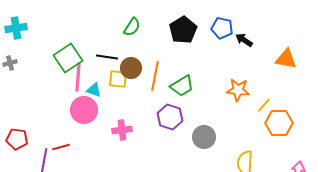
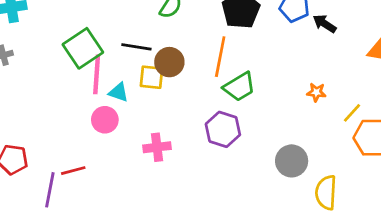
orange line: (155, 76) -> (220, 57), moved
orange star: (238, 90) -> (316, 92), size x0.6
pink circle: (84, 110) -> (105, 120), size x0.7
gray circle: (204, 137) -> (292, 161), moved

